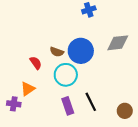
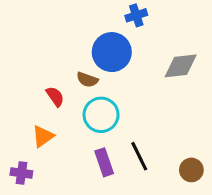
blue circle: (81, 51) -> (112, 52), moved
purple cross: (14, 104) -> (21, 173), moved

